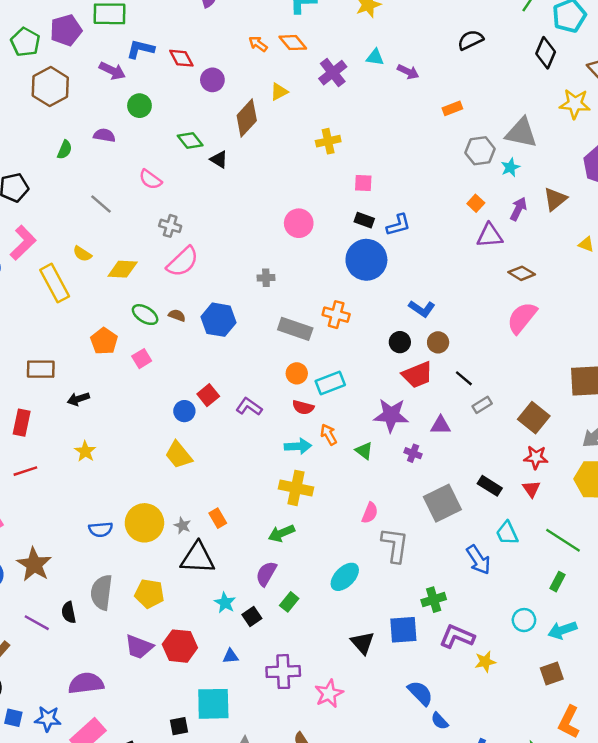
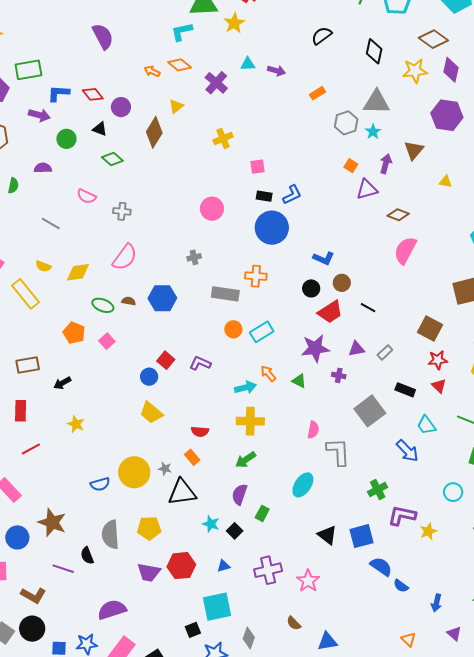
black diamond: (546, 53) -> (374, 51), moved
black triangle: (219, 159) -> (100, 129), moved
gray cross: (170, 226) -> (122, 211), moved
gray rectangle: (482, 405) -> (385, 352), moved
red semicircle: (303, 407) -> (200, 431), moved
blue square: (403, 630) -> (361, 536), moved

